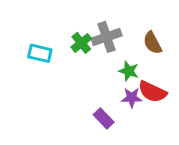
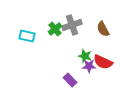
green star: (129, 71) -> (85, 56), moved

